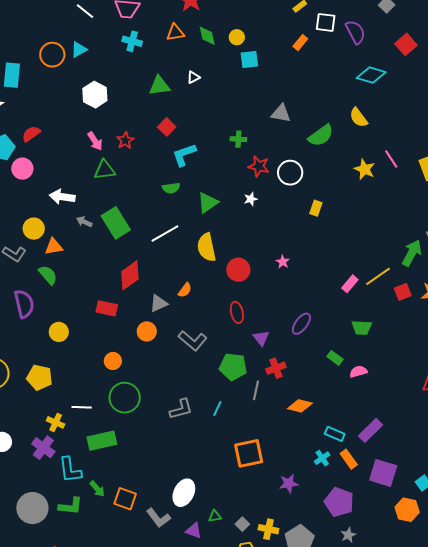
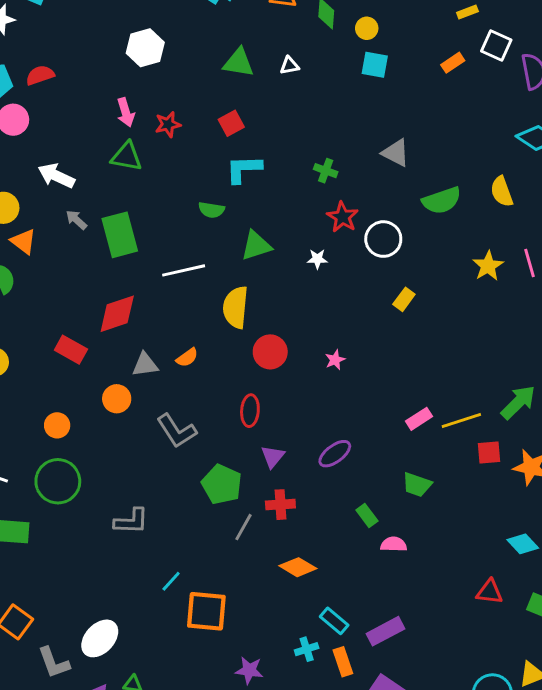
orange triangle: (54, 247) -> (23, 241), turned 30
cyan line: (217, 409) -> (171, 581), moved

